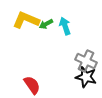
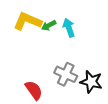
gray cross: (86, 61) -> (66, 74), moved

